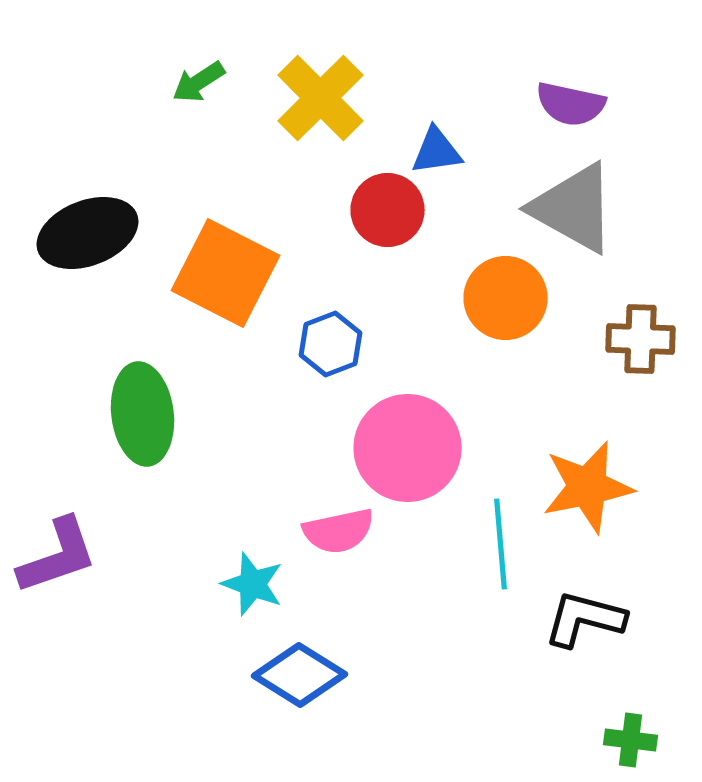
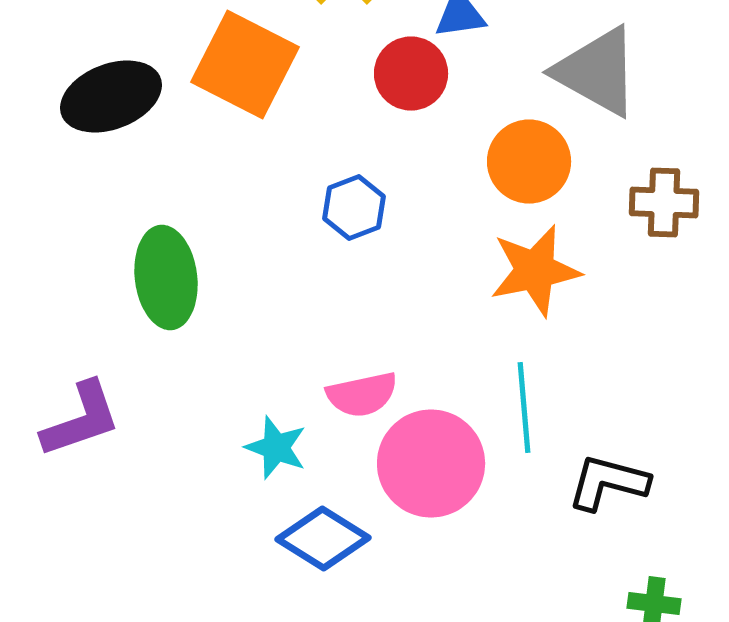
orange square: (226, 273) -> (245, 64), moved
pink circle: (408, 448) -> (431, 464), moved
orange star: (588, 487) -> (535, 270), moved

